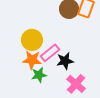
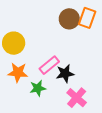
yellow circle: (32, 40) -> (14, 43), moved
orange star: (32, 60) -> (18, 72), moved

